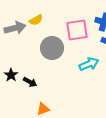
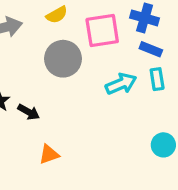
yellow semicircle: (36, 20) -> (57, 15), moved

